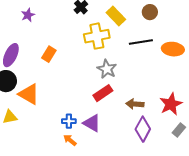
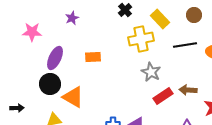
orange rectangle: (49, 54) -> (93, 57), turned 56
red rectangle: (103, 93) -> (163, 96), moved
brown arrow: (135, 104) -> (188, 90), moved

